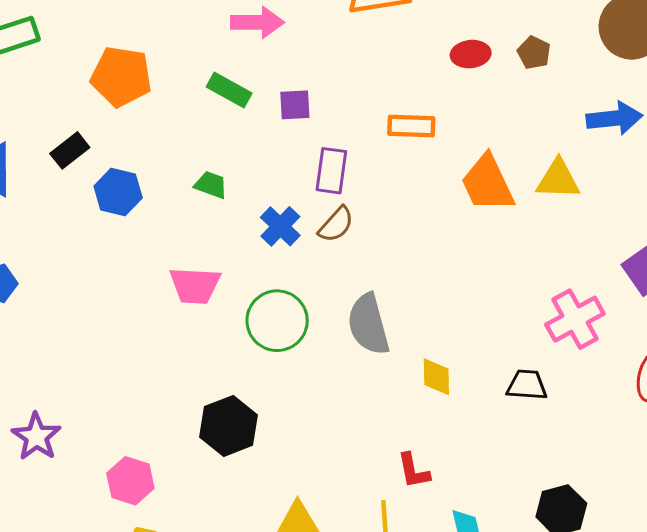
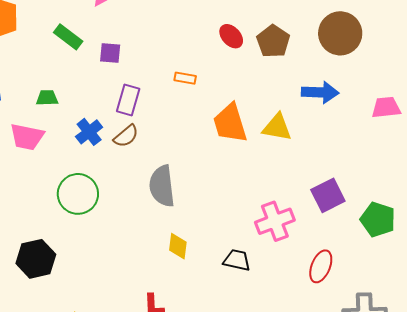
brown pentagon: (534, 53) -> (273, 41), size x1.5
red ellipse: (471, 54) -> (231, 36), turned 45
orange rectangle: (411, 126) -> (185, 78), size x0.7
green trapezoid: (211, 185) -> (47, 98), turned -30
pink trapezoid: (195, 285) -> (27, 137), moved
gray semicircle: (368, 324) -> (162, 186), moved

